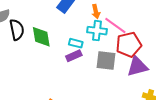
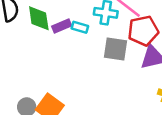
purple rectangle: (74, 56) -> (62, 26), moved

